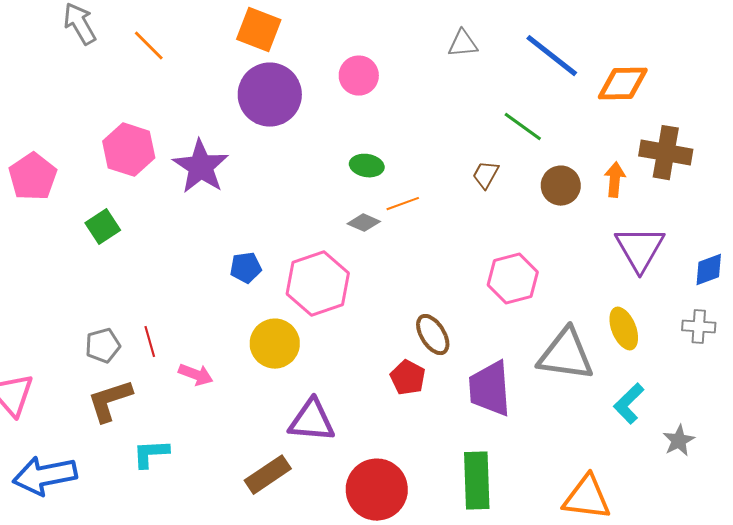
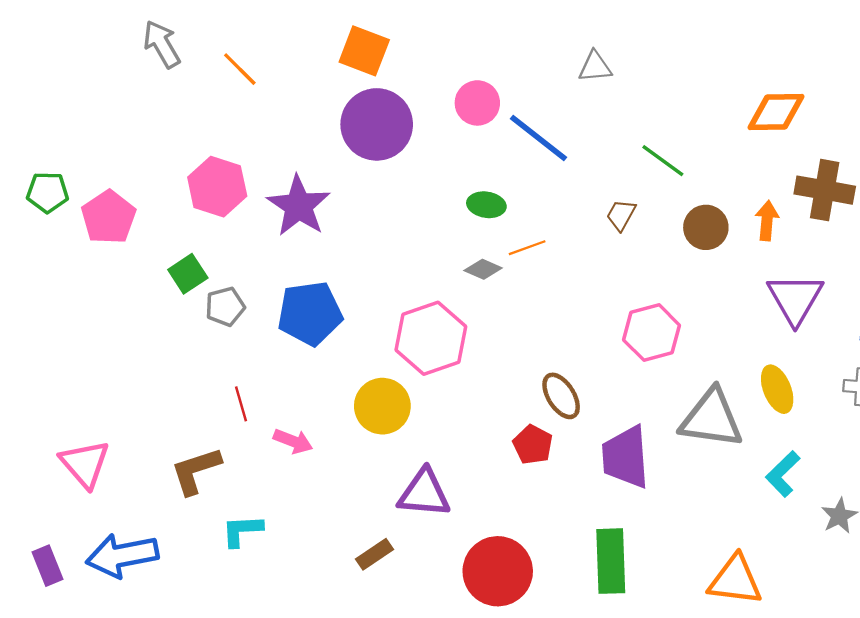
blue line: (552, 56) -> (538, 138), moved
blue pentagon: (246, 268) -> (310, 313), moved, size x1.8
gray pentagon: (103, 346) -> (225, 307), moved
brown rectangle: (268, 475) -> (374, 554), size x0.7

